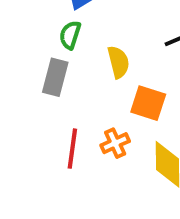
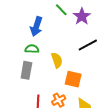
green semicircle: (70, 35) -> (32, 49), turned 80

